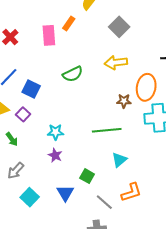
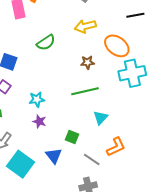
orange ellipse: (146, 87) -> (117, 46), turned -55
brown star: (124, 101) -> (88, 62), moved
cyan square: (30, 197) -> (21, 164), size x1.5

